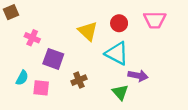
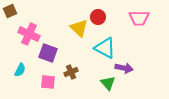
red circle: (119, 23) -> (98, 17), moved
pink cross: (32, 38) -> (29, 34), size x1.5
pink square: (41, 88) -> (48, 82), moved

